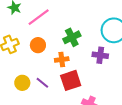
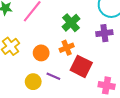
orange circle: (38, 45) -> (41, 53), moved
red square: (71, 80) -> (81, 66), turned -30

